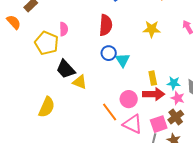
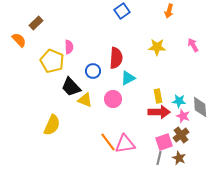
red semicircle: (106, 25) -> (116, 58), moved
blue circle: (109, 53) -> (93, 71), moved
cyan triangle: (123, 60) -> (128, 78), turned 35
pink circle: (129, 99) -> (113, 99), moved
orange line: (110, 112) -> (108, 142), moved
pink triangle: (133, 124) -> (125, 144), moved, turned -35

